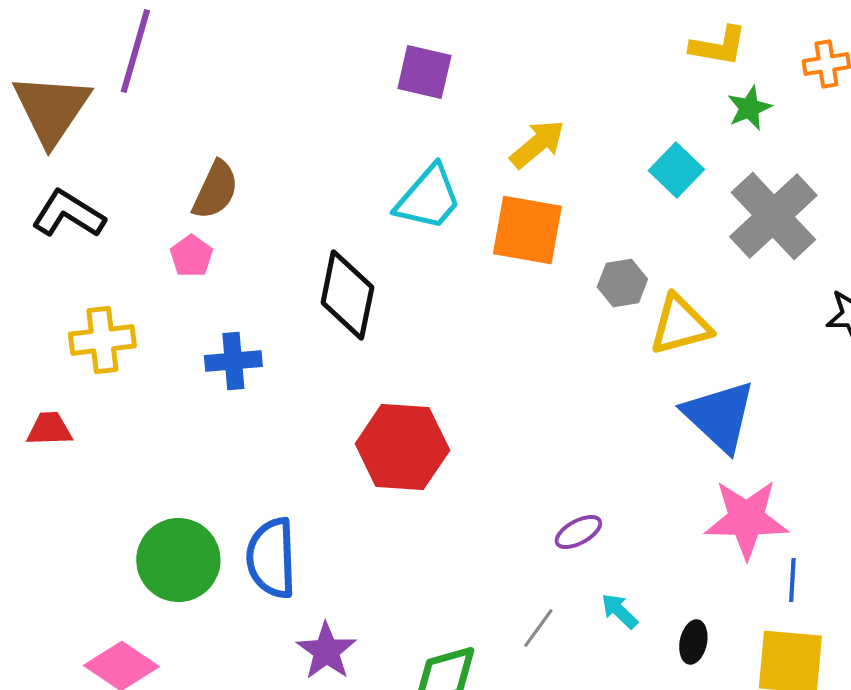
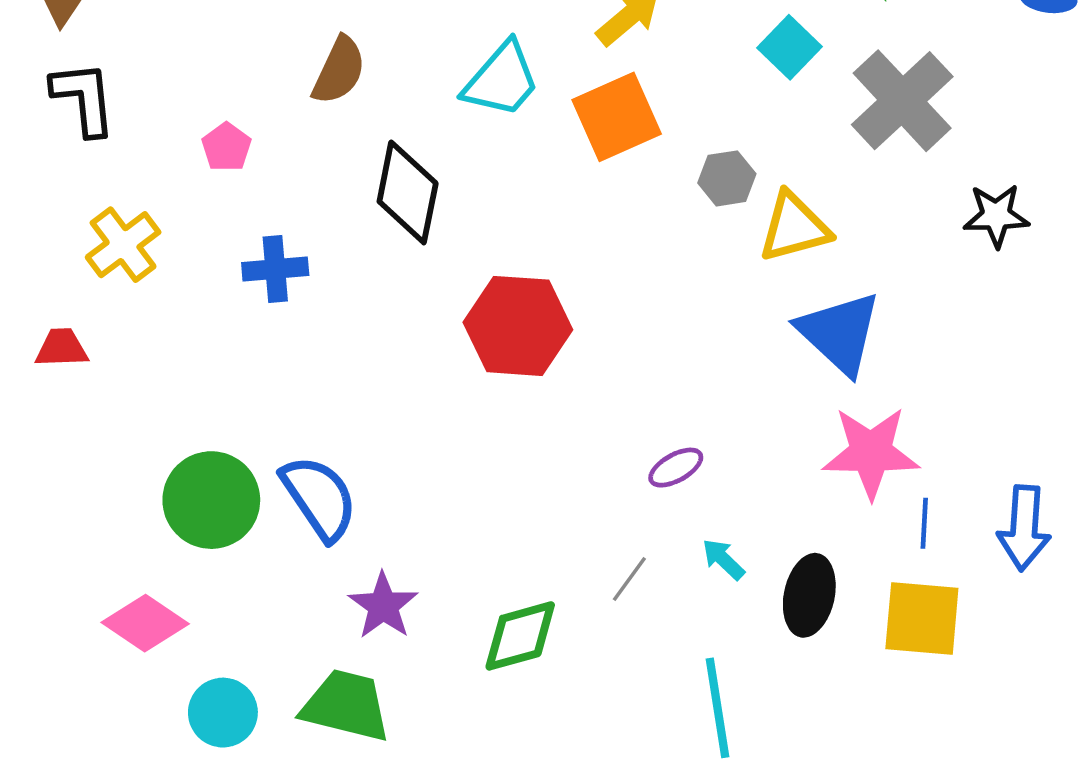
brown semicircle: (215, 190) -> (339, 70), moved
black L-shape: (68, 214) -> (84, 98), turned 52
orange square: (527, 230) -> (617, 117), turned -34
yellow cross: (102, 340) -> (123, 245), turned -30
red hexagon: (402, 447) -> (518, 326), moved
blue semicircle: (271, 558) -> (319, 498), turned 148
black ellipse: (693, 642) -> (809, 595), size x1.6

